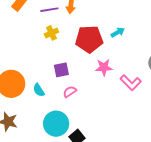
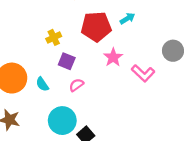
yellow cross: (51, 33) -> (54, 37), moved
pink star: (104, 67) -> (113, 57), turned -30
purple square: (61, 70) -> (67, 61), turned 35

